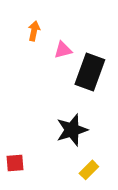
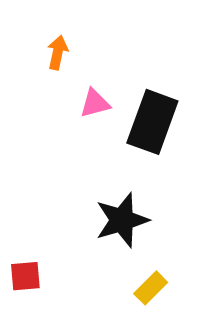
pink triangle: (63, 50) -> (95, 103), moved

